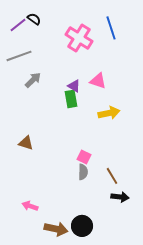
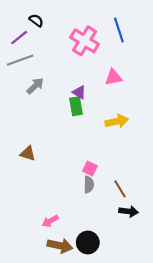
purple line: (18, 25) -> (19, 38), moved
pink triangle: (98, 81) -> (114, 77), moved, turned -30
pink arrow: (30, 206) -> (50, 221), moved, turned -49

